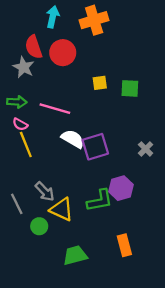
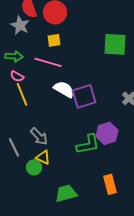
yellow square: (100, 83) -> (54, 40), moved
green square: (130, 88) -> (115, 44), size x1.4
yellow triangle: (62, 209) -> (43, 157), moved, size x0.7

